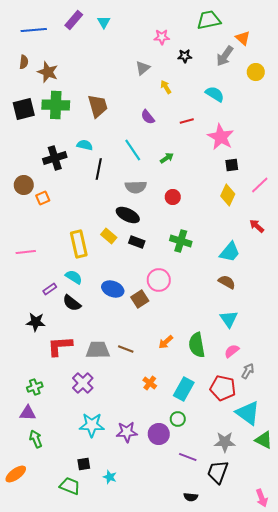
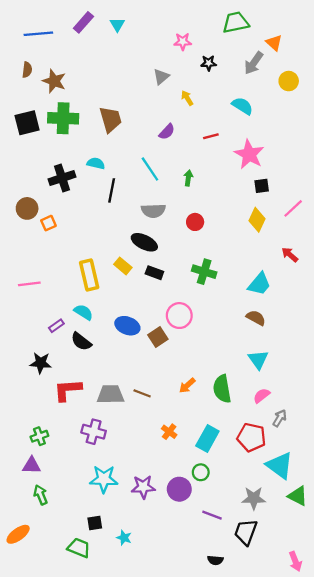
purple semicircle: (148, 117) -> (167, 132), turned -98
green arrow: (167, 158) -> (188, 178), turned -48
purple cross: (83, 383) -> (94, 432), turned -30

